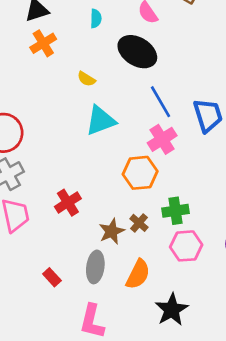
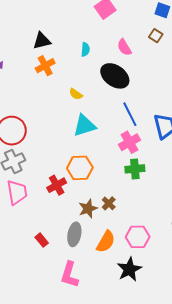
orange hexagon: (140, 173) -> (80, 168), moved
green cross: (175, 211) -> (135, 169), moved
pink hexagon: (186, 246) -> (138, 237), moved

